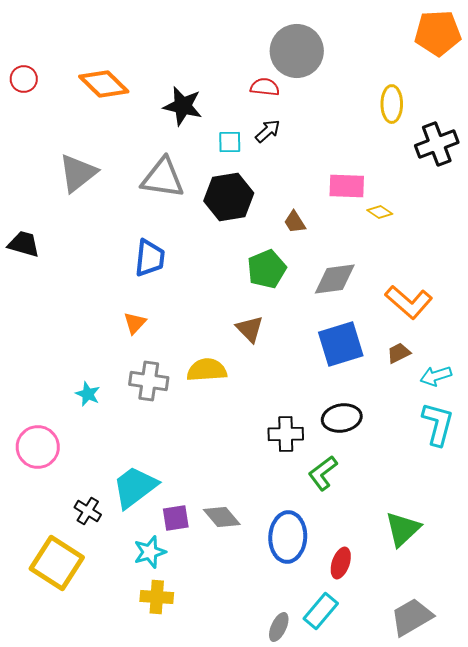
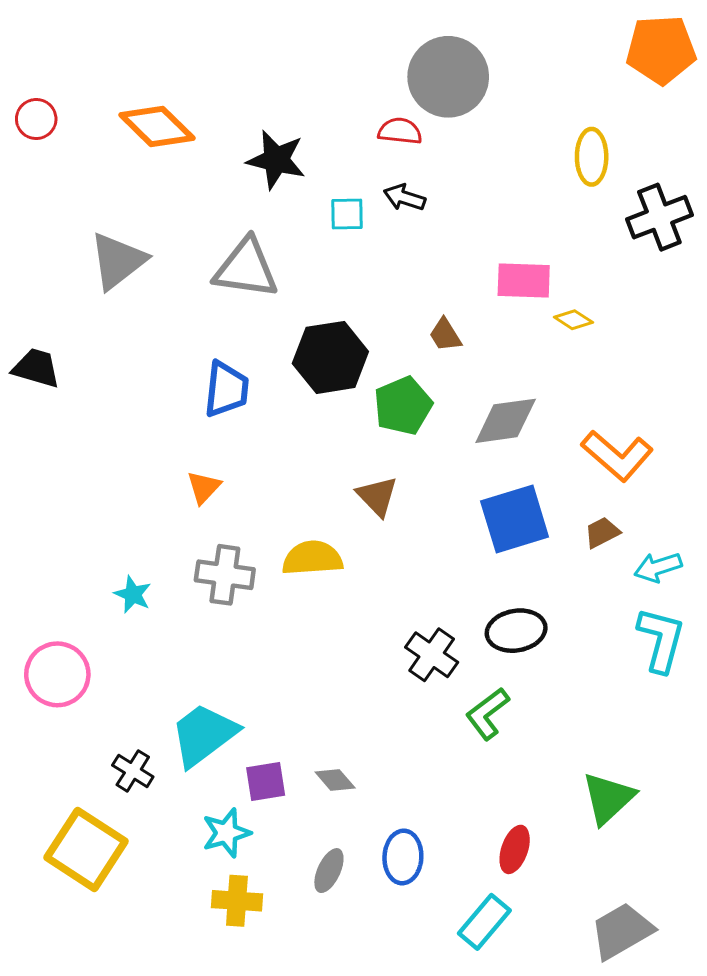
black arrow: (268, 131) -> (404, 197), turned -120
black hexagon: (229, 197) -> (330, 357), moved
black cross: (286, 434) -> (432, 655), turned 36
gray diamond: (222, 517) -> (335, 780), size x0.7
blue ellipse: (288, 537) -> (403, 857), moved, size x0.7
gray ellipse: (279, 627) -> (329, 871), moved

